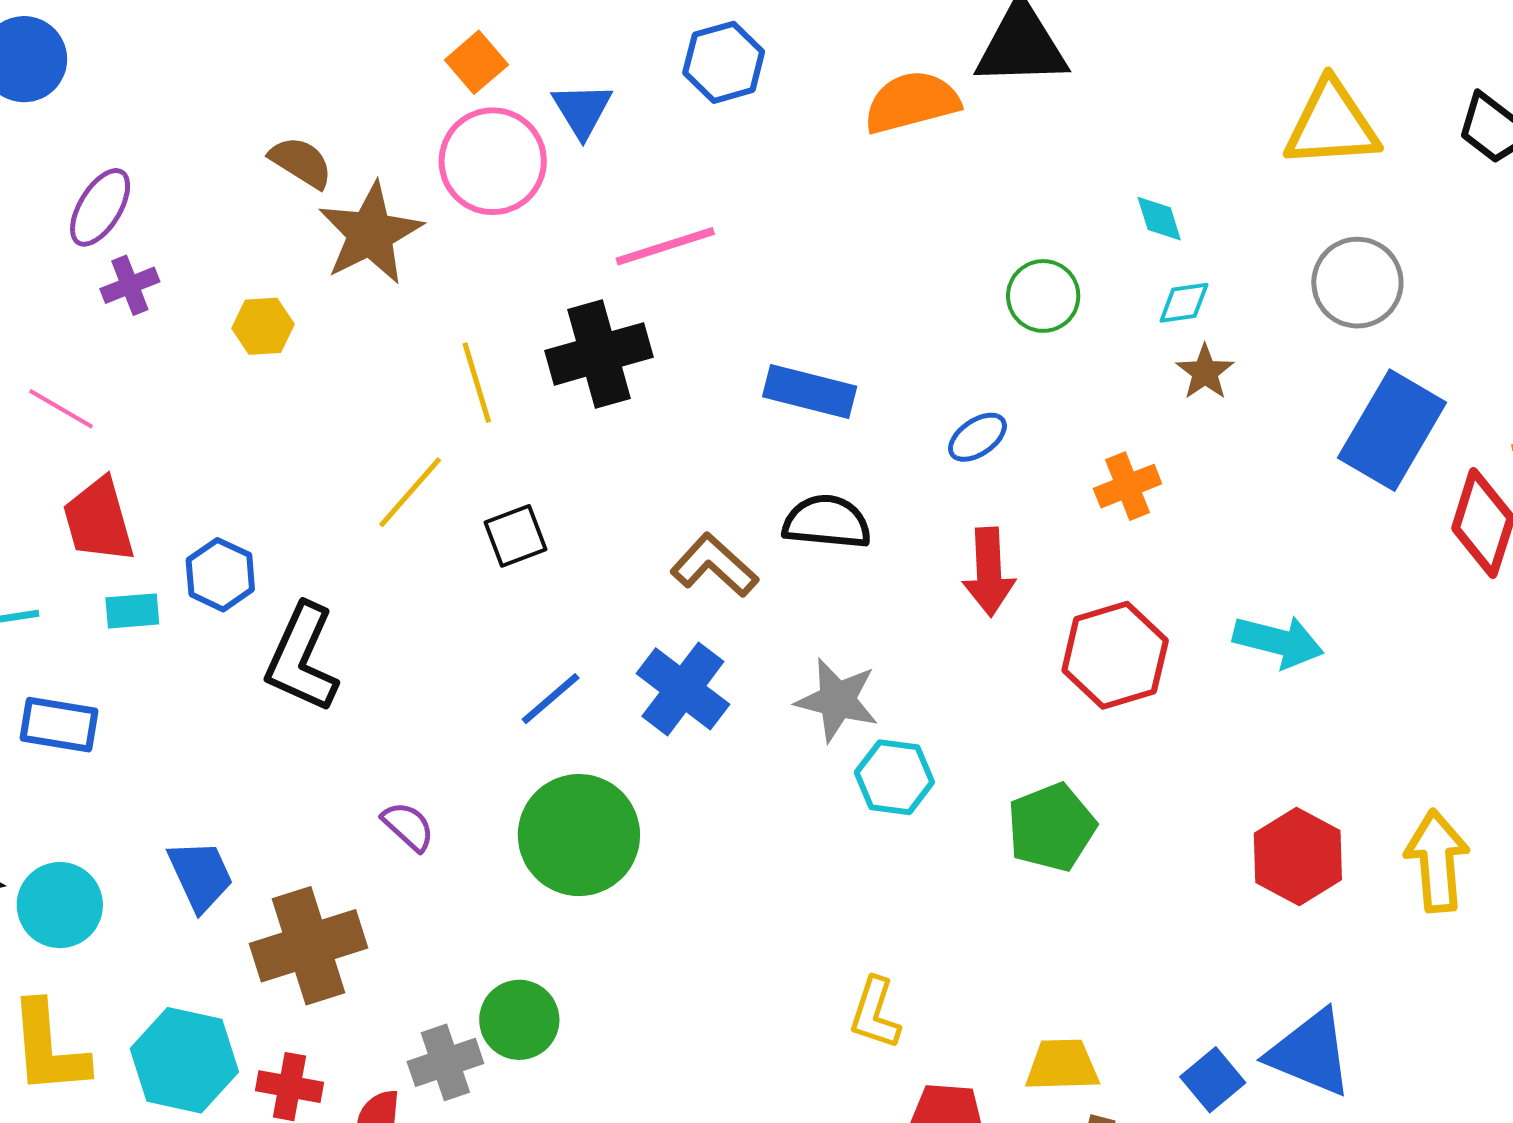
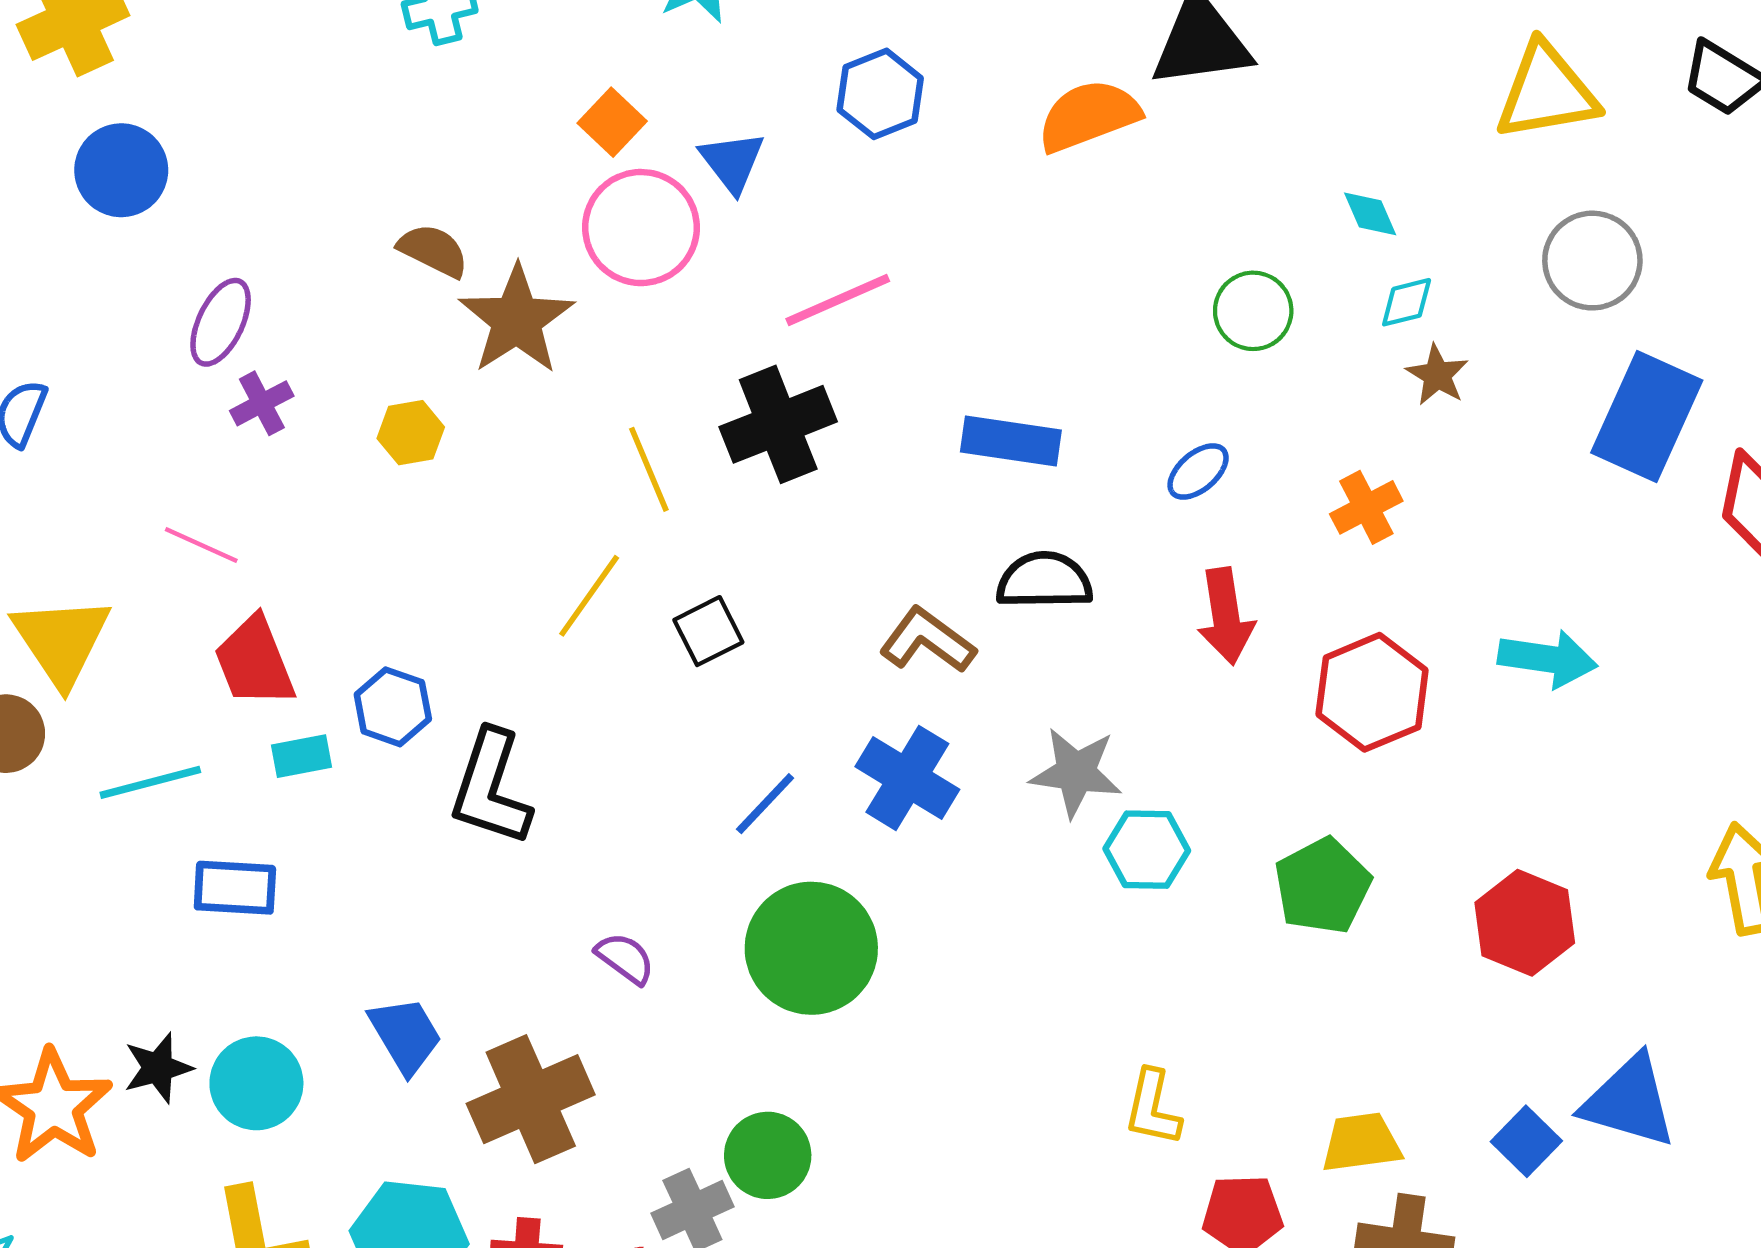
red hexagon: (1298, 857) -> (1525, 923), moved

